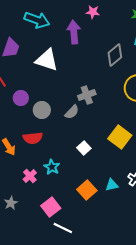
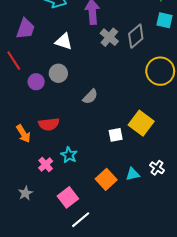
white triangle: (47, 60) -> (64, 41), size x0.7
gray cross: (87, 95) -> (109, 37), moved, turned -30
gray circle: (42, 110) -> (58, 73), moved
white square: (84, 148) -> (116, 135), moved, turned 32
white line: (63, 228) -> (81, 220), turned -66

